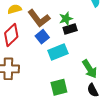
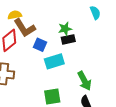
brown L-shape: (39, 18) -> (25, 28), moved
blue square: (42, 37) -> (40, 45), turned -32

